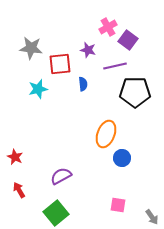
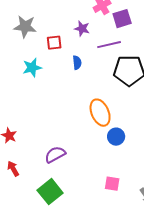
purple square: (128, 40) -> (122, 19), turned 36
red square: (60, 64) -> (54, 43), size x0.7
orange ellipse: (106, 134) -> (100, 113), turned -44

